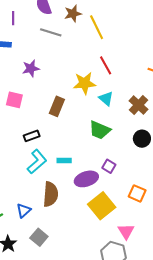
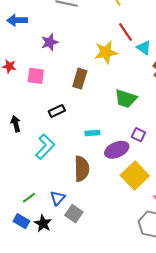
cyan triangle: (106, 99) -> (144, 48), moved
cyan L-shape: (37, 162) -> (45, 147), moved
blue triangle: (24, 210) -> (58, 198), moved

